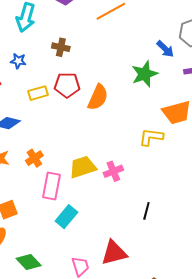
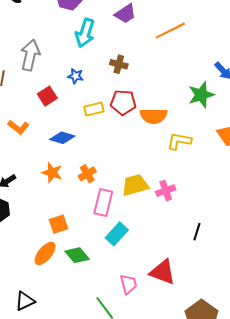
orange semicircle: (98, 97) -> (154, 116), turned 64
yellow L-shape: (151, 137) -> (179, 141), moved
red triangle: (114, 253) -> (163, 272), turned 32
green diamond: (29, 262) -> (77, 255), moved

